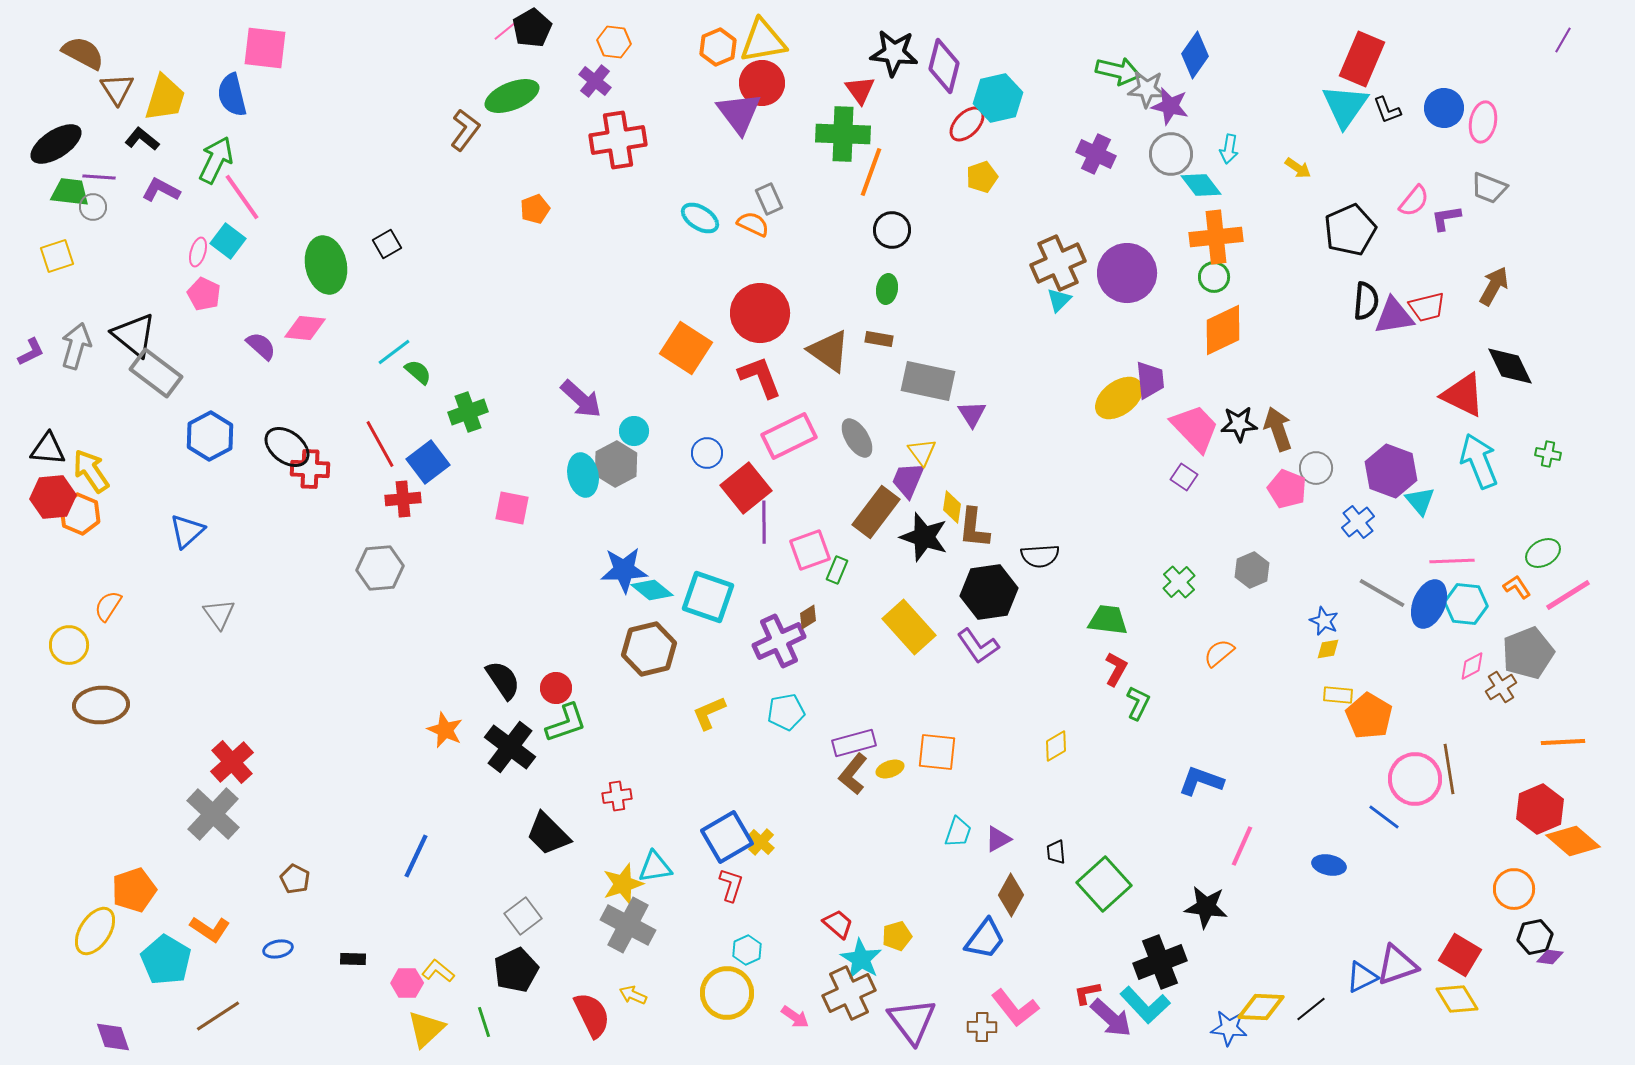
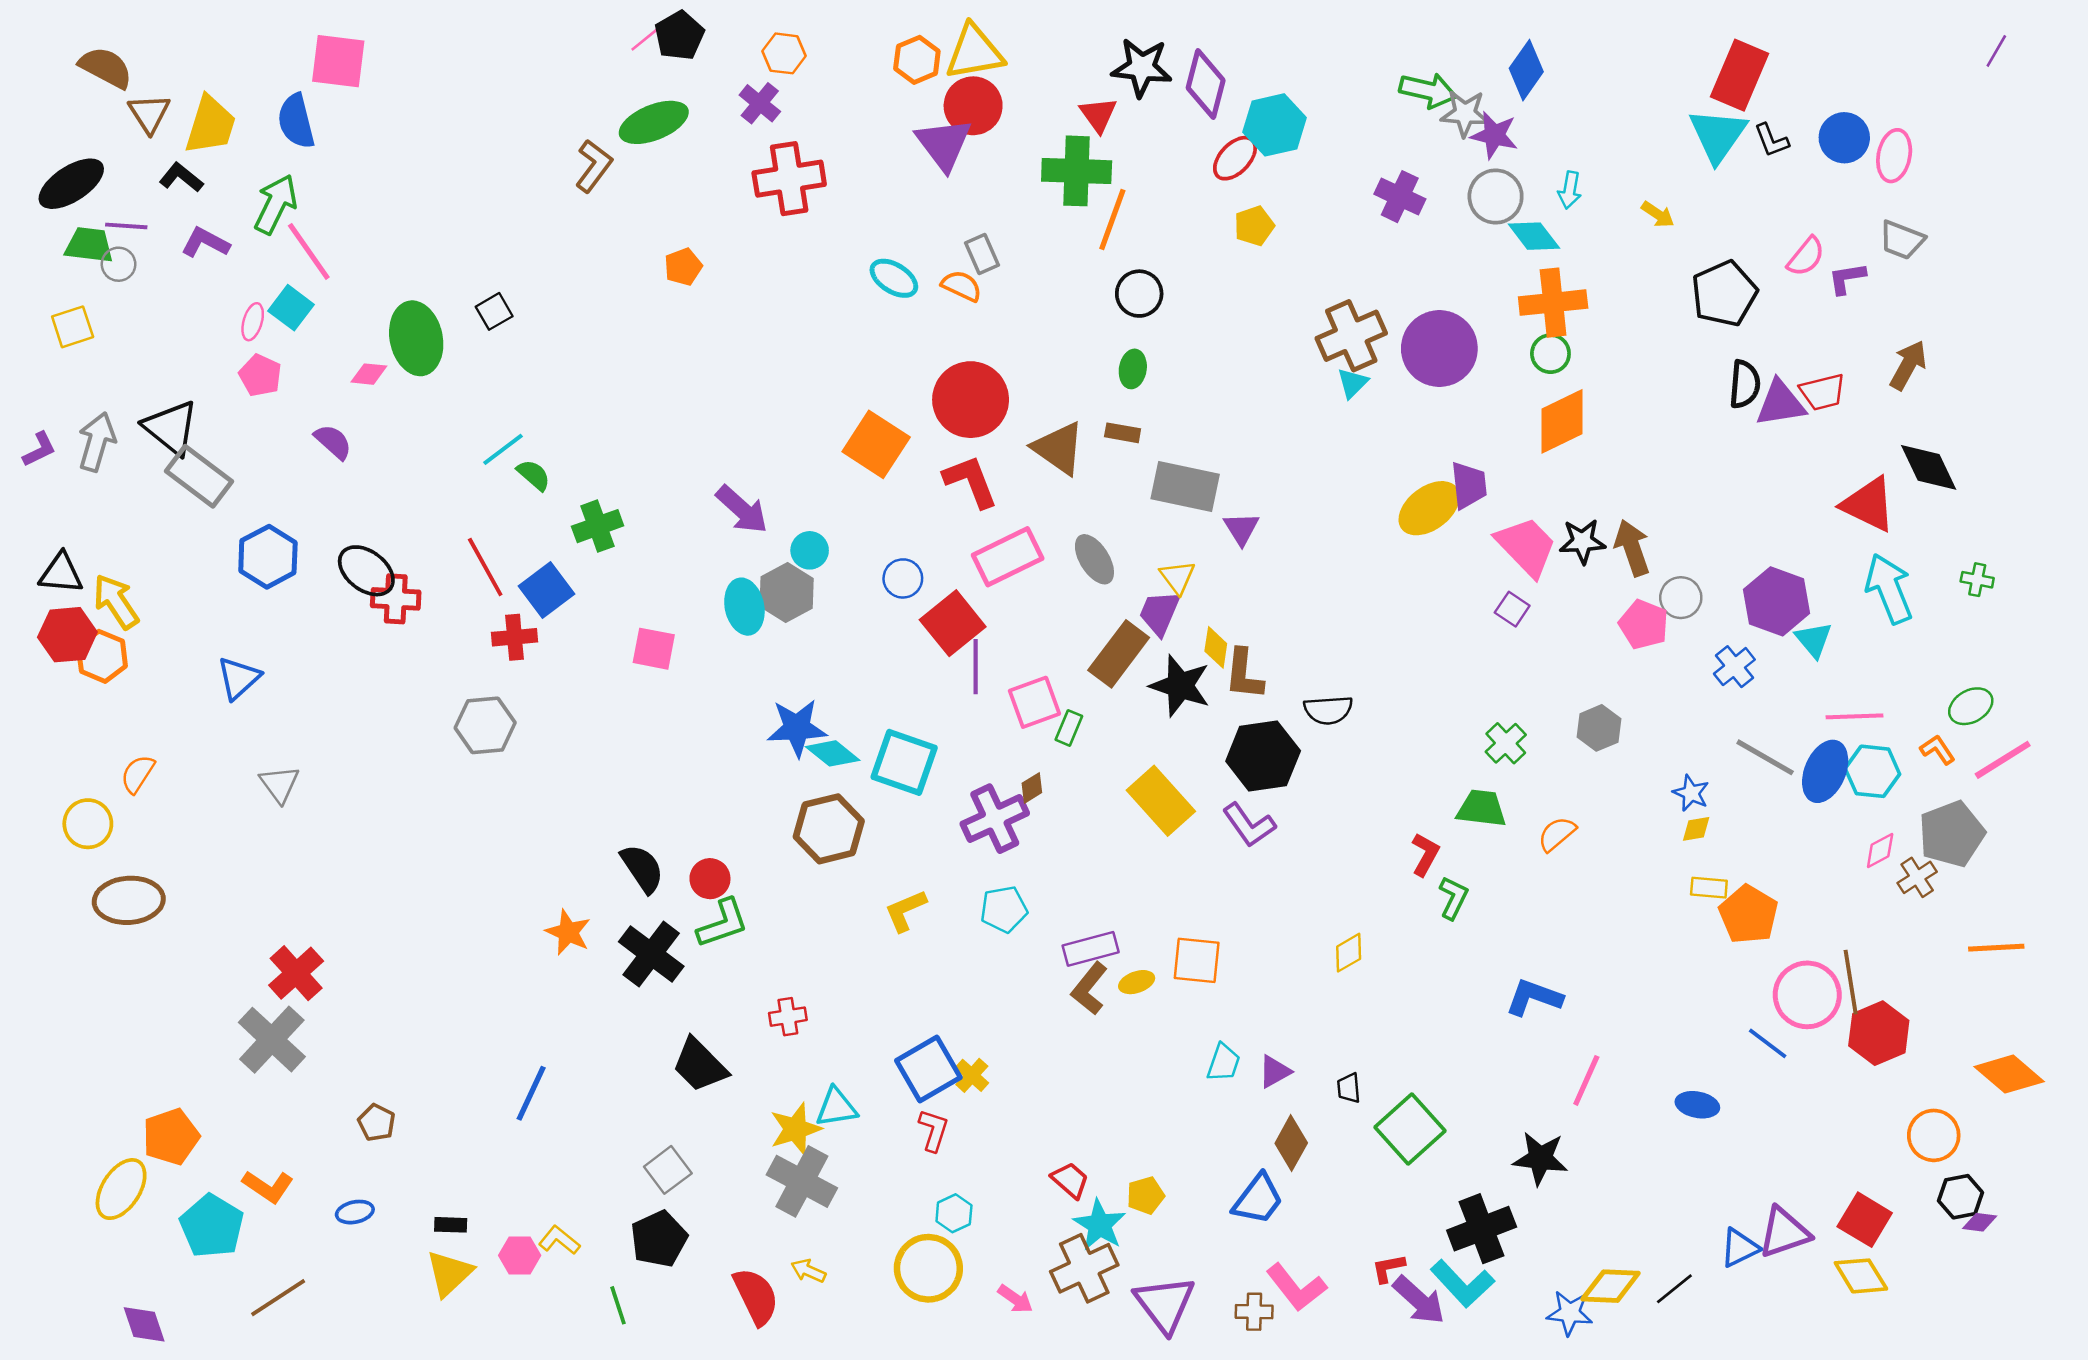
pink diamond: (305, 328) -> (369, 374), moved, size x0.7
green trapezoid: (1108, 620) -> (1482, 808), moved
red hexagon: (1540, 809) -> (1879, 1033), moved
yellow triangle: (426, 1029) -> (449, 1273), moved

